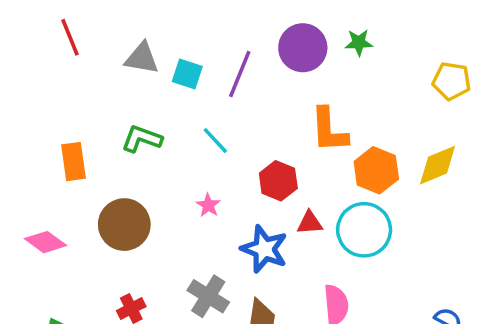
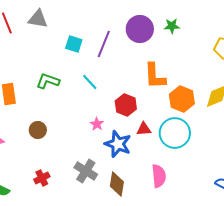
gray triangle: (142, 58) -> (38, 19), moved
pink star: (208, 205) -> (97, 124), moved
brown circle: (124, 225) -> (38, 130), size x0.6

